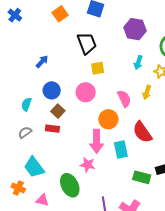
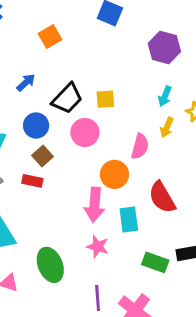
orange square: (60, 14) -> (50, 37), moved
black trapezoid: (87, 43) -> (67, 98), moved, turned 60
yellow arrow: (147, 92) -> (167, 127), moved
pink semicircle: (124, 99) -> (140, 146), turned 36
pink star: (88, 165) -> (98, 247), moved

